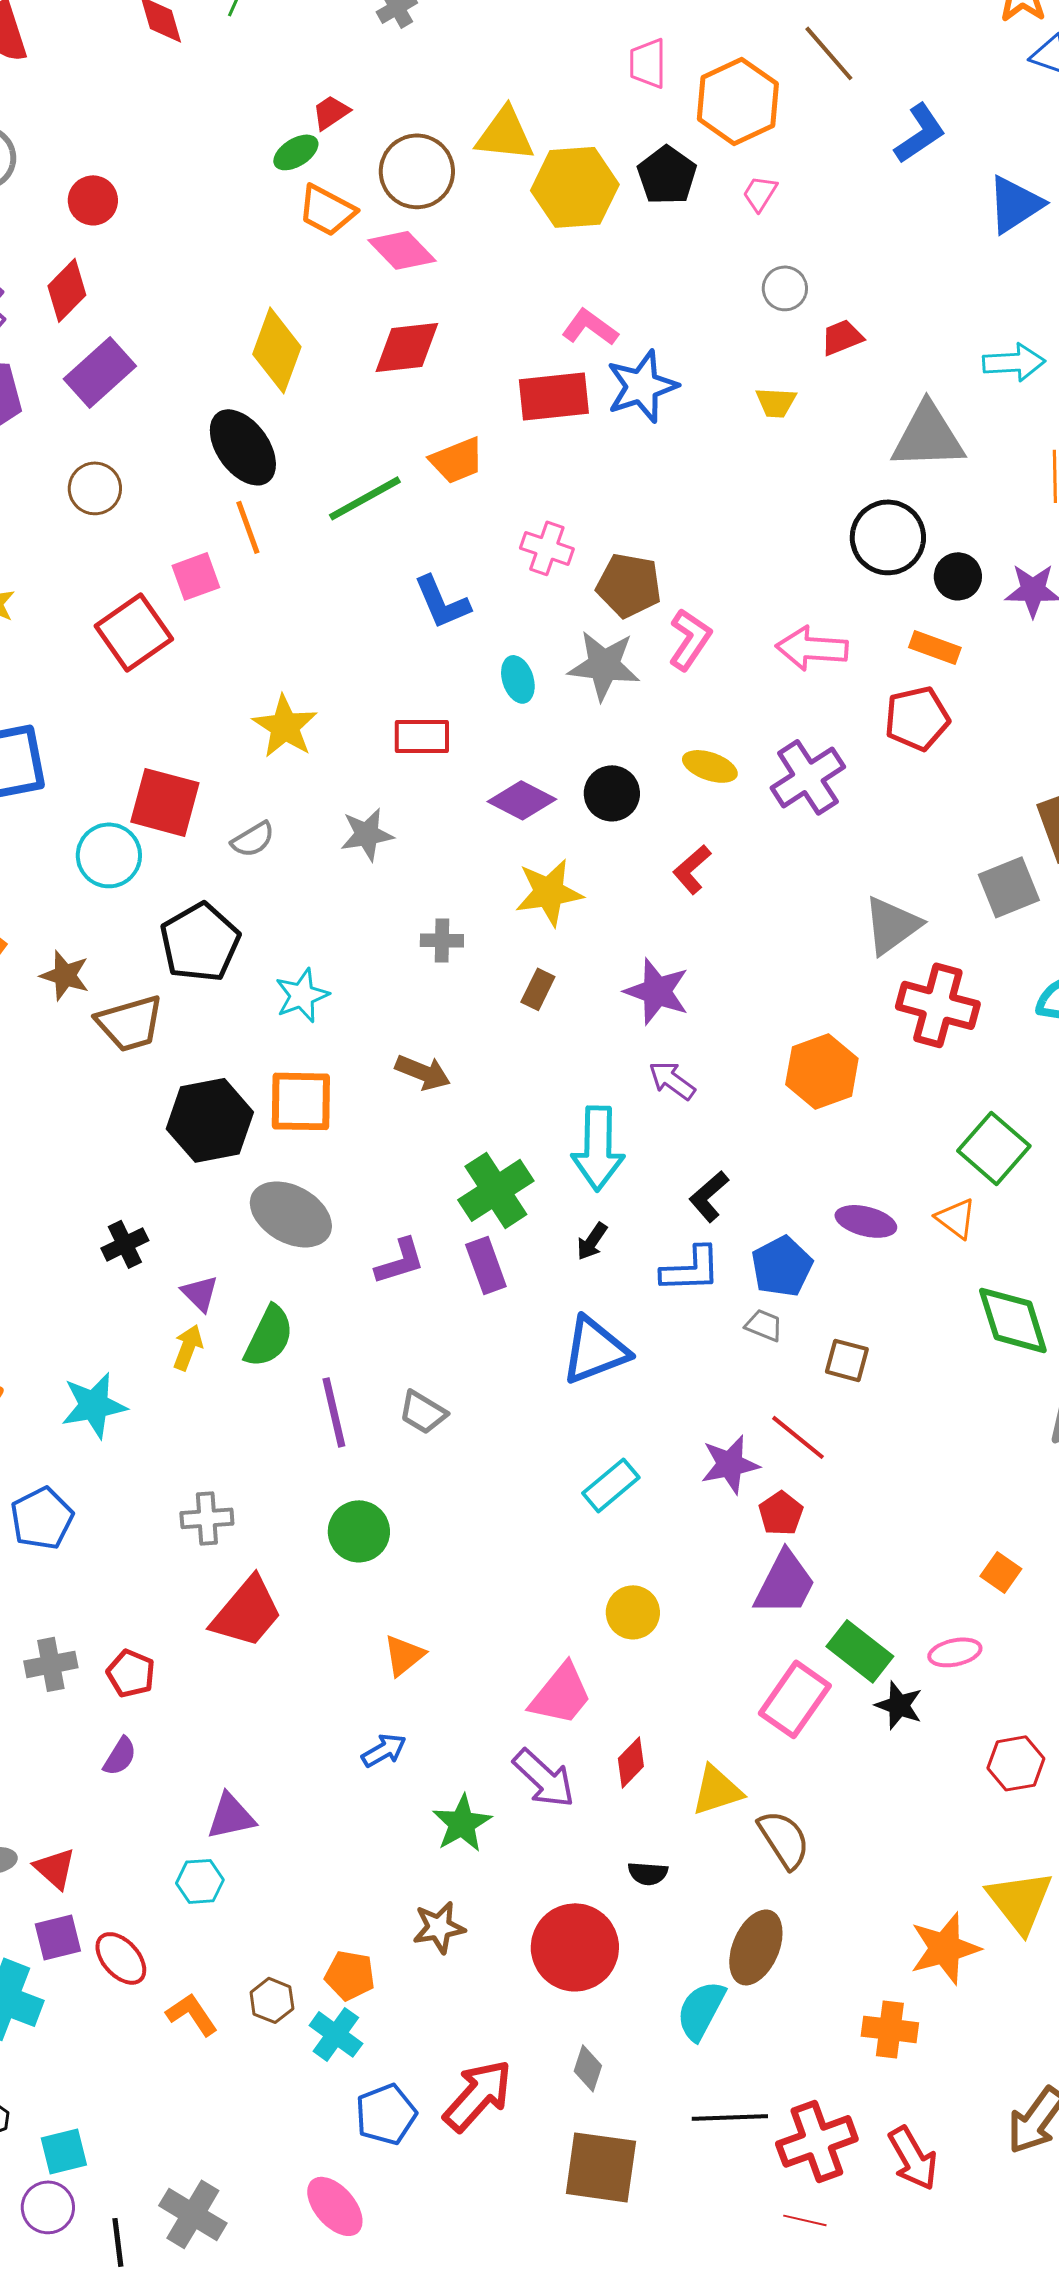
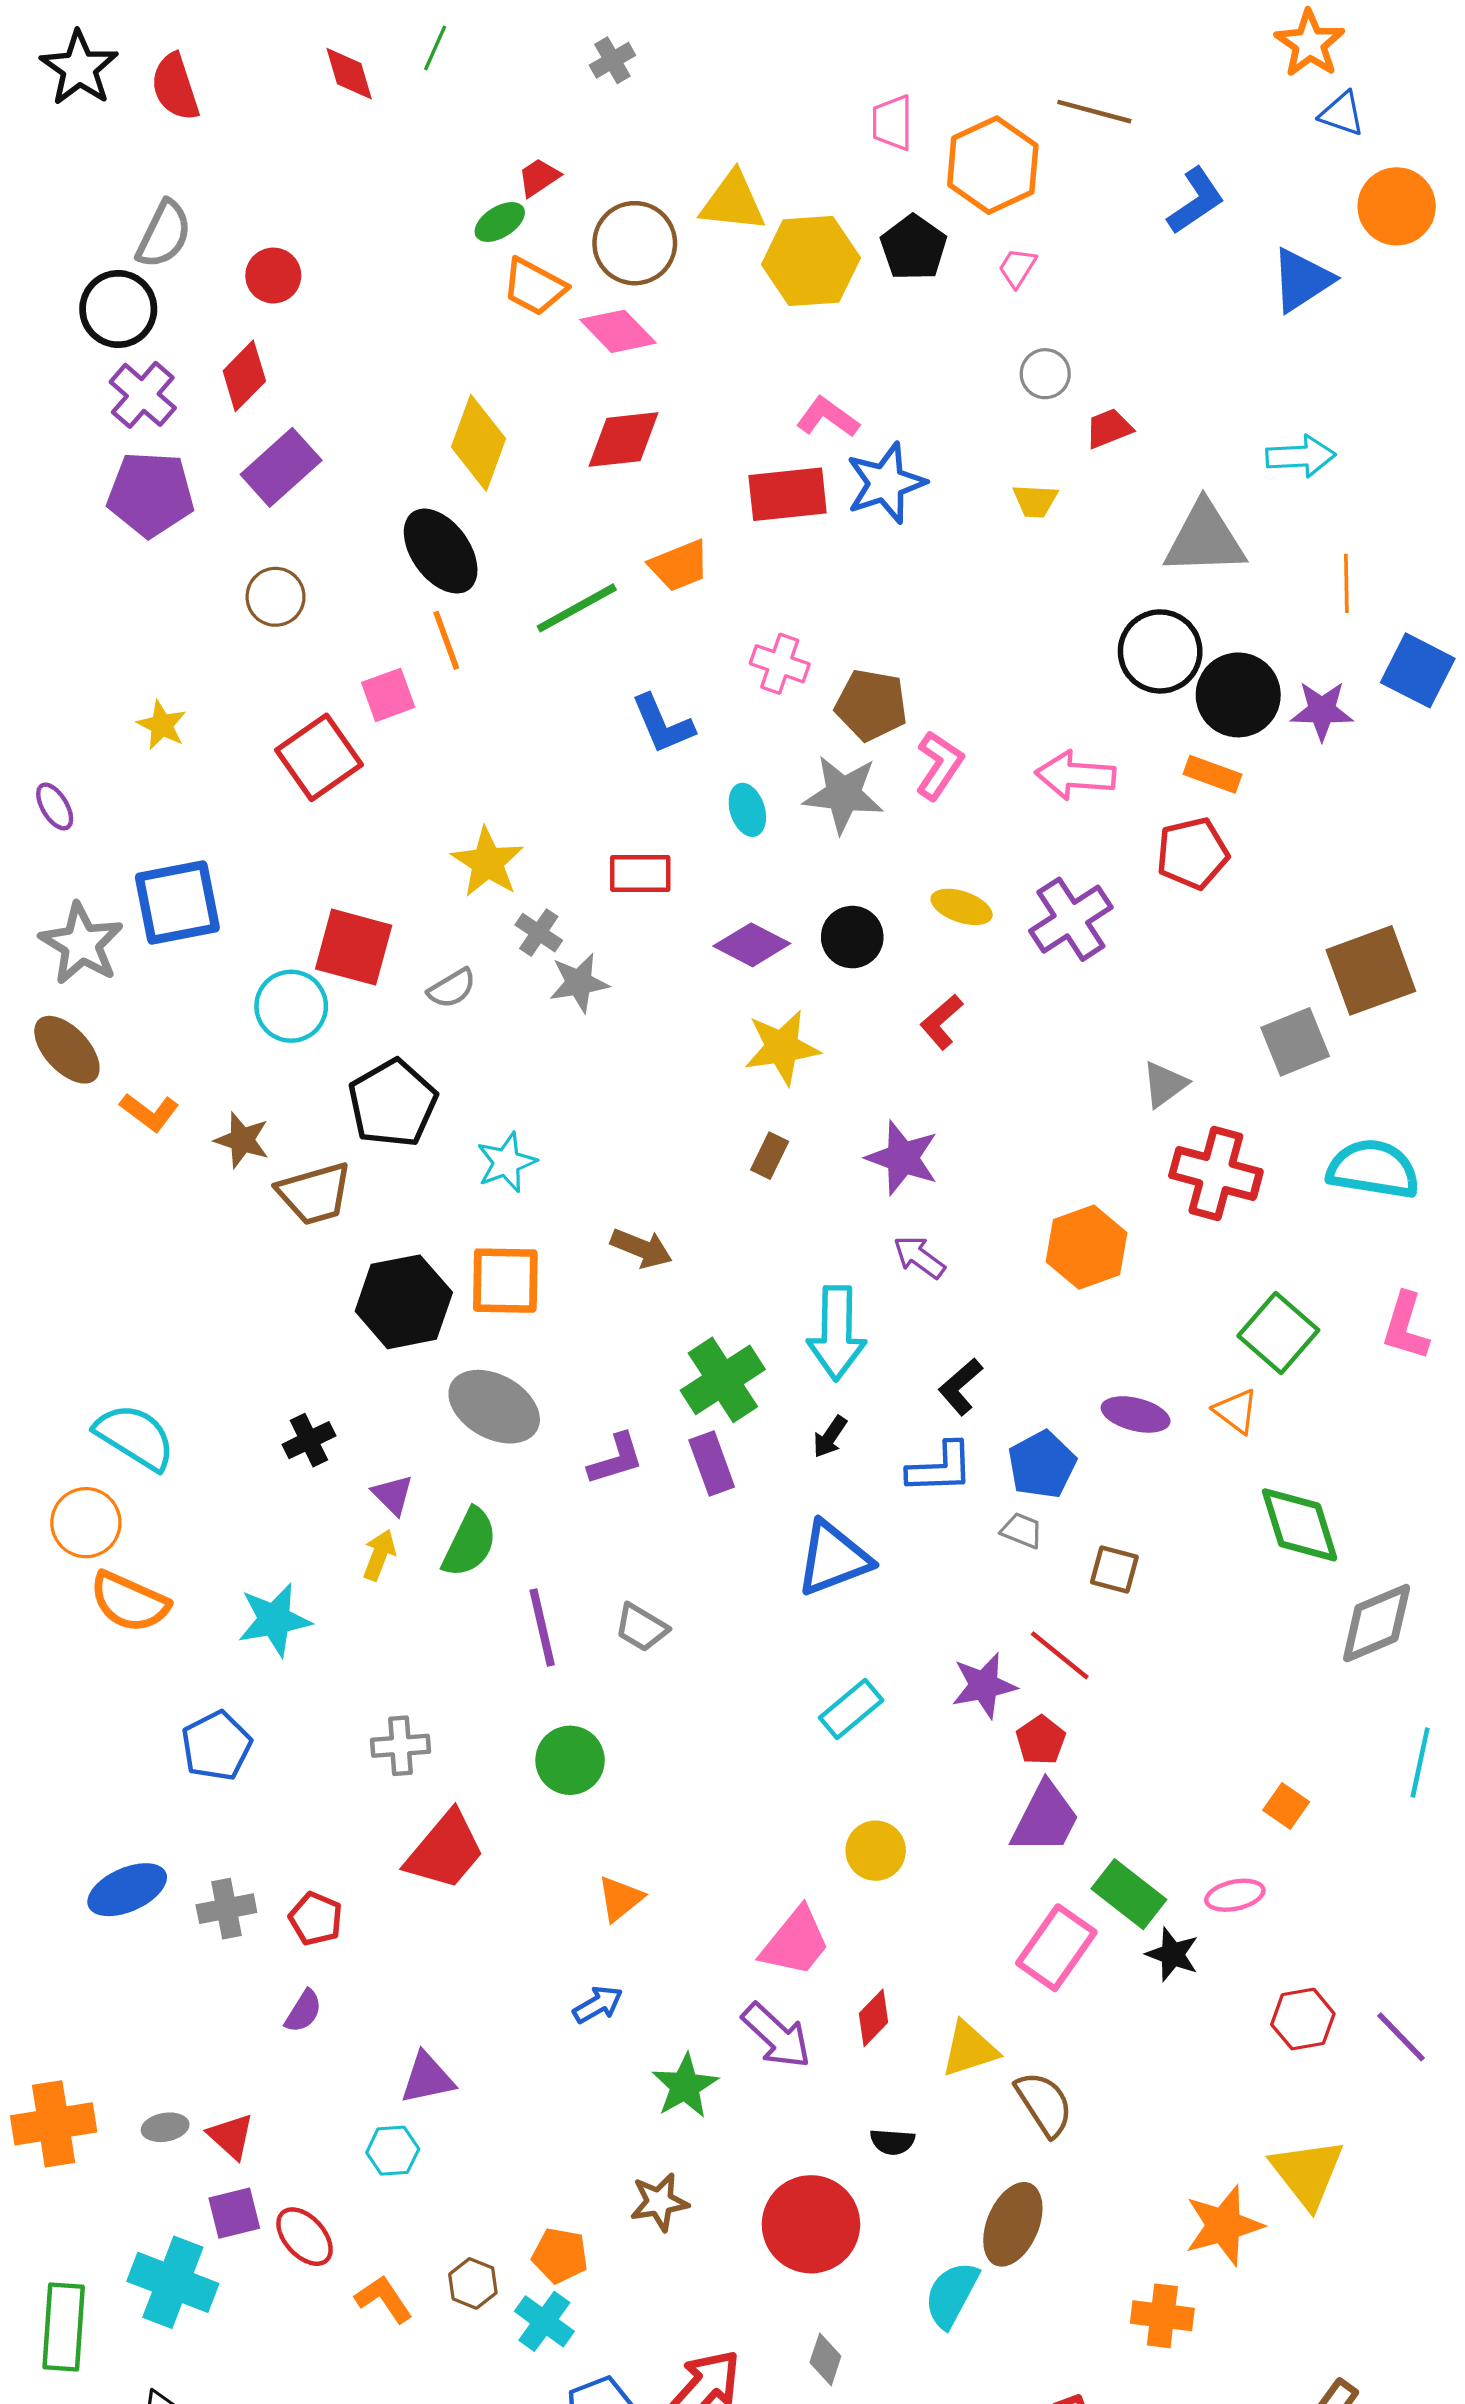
brown line: (829, 53) -> (1094, 112), turned -34
black circle: (958, 576) -> (1238, 695), size x1.6
gray triangle: (892, 925) -> (1165, 1084), size x0.7
gray cross: (442, 940) -> (539, 933), moved, turned 33

